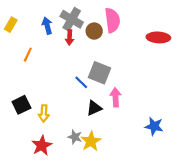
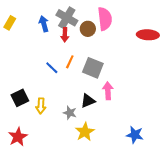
orange line: (28, 55) -> (70, 62), moved
blue line: (81, 82) -> (52, 68), moved
blue star: (154, 126) -> (135, 135), moved
gray star: (75, 137) -> (70, 113), moved
red star: (42, 146) -> (18, 137), moved

